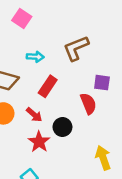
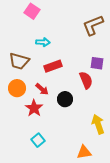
brown L-shape: (76, 48) -> (93, 25), moved
red rectangle: (48, 86) -> (53, 66), turned 36
red star: (39, 142) -> (34, 108), moved

